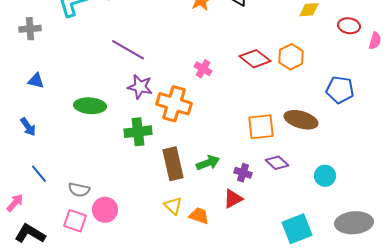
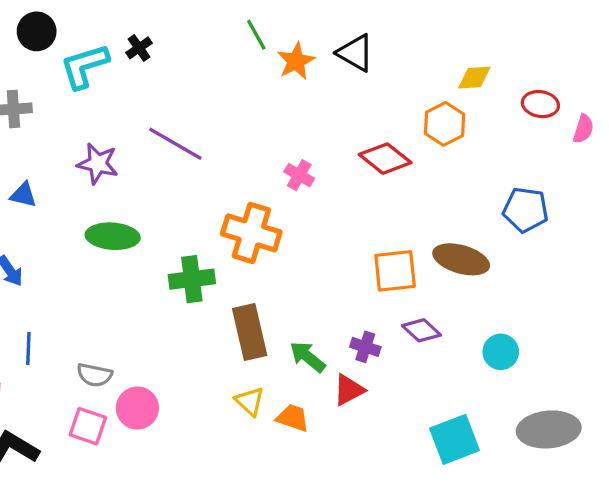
orange hexagon: (291, 57) -> (445, 124), moved
purple star: (140, 87) -> (98, 164), moved
green arrow: (208, 163) -> (308, 357), moved, turned -120
blue line: (39, 174) -> (28, 349), turned 42

